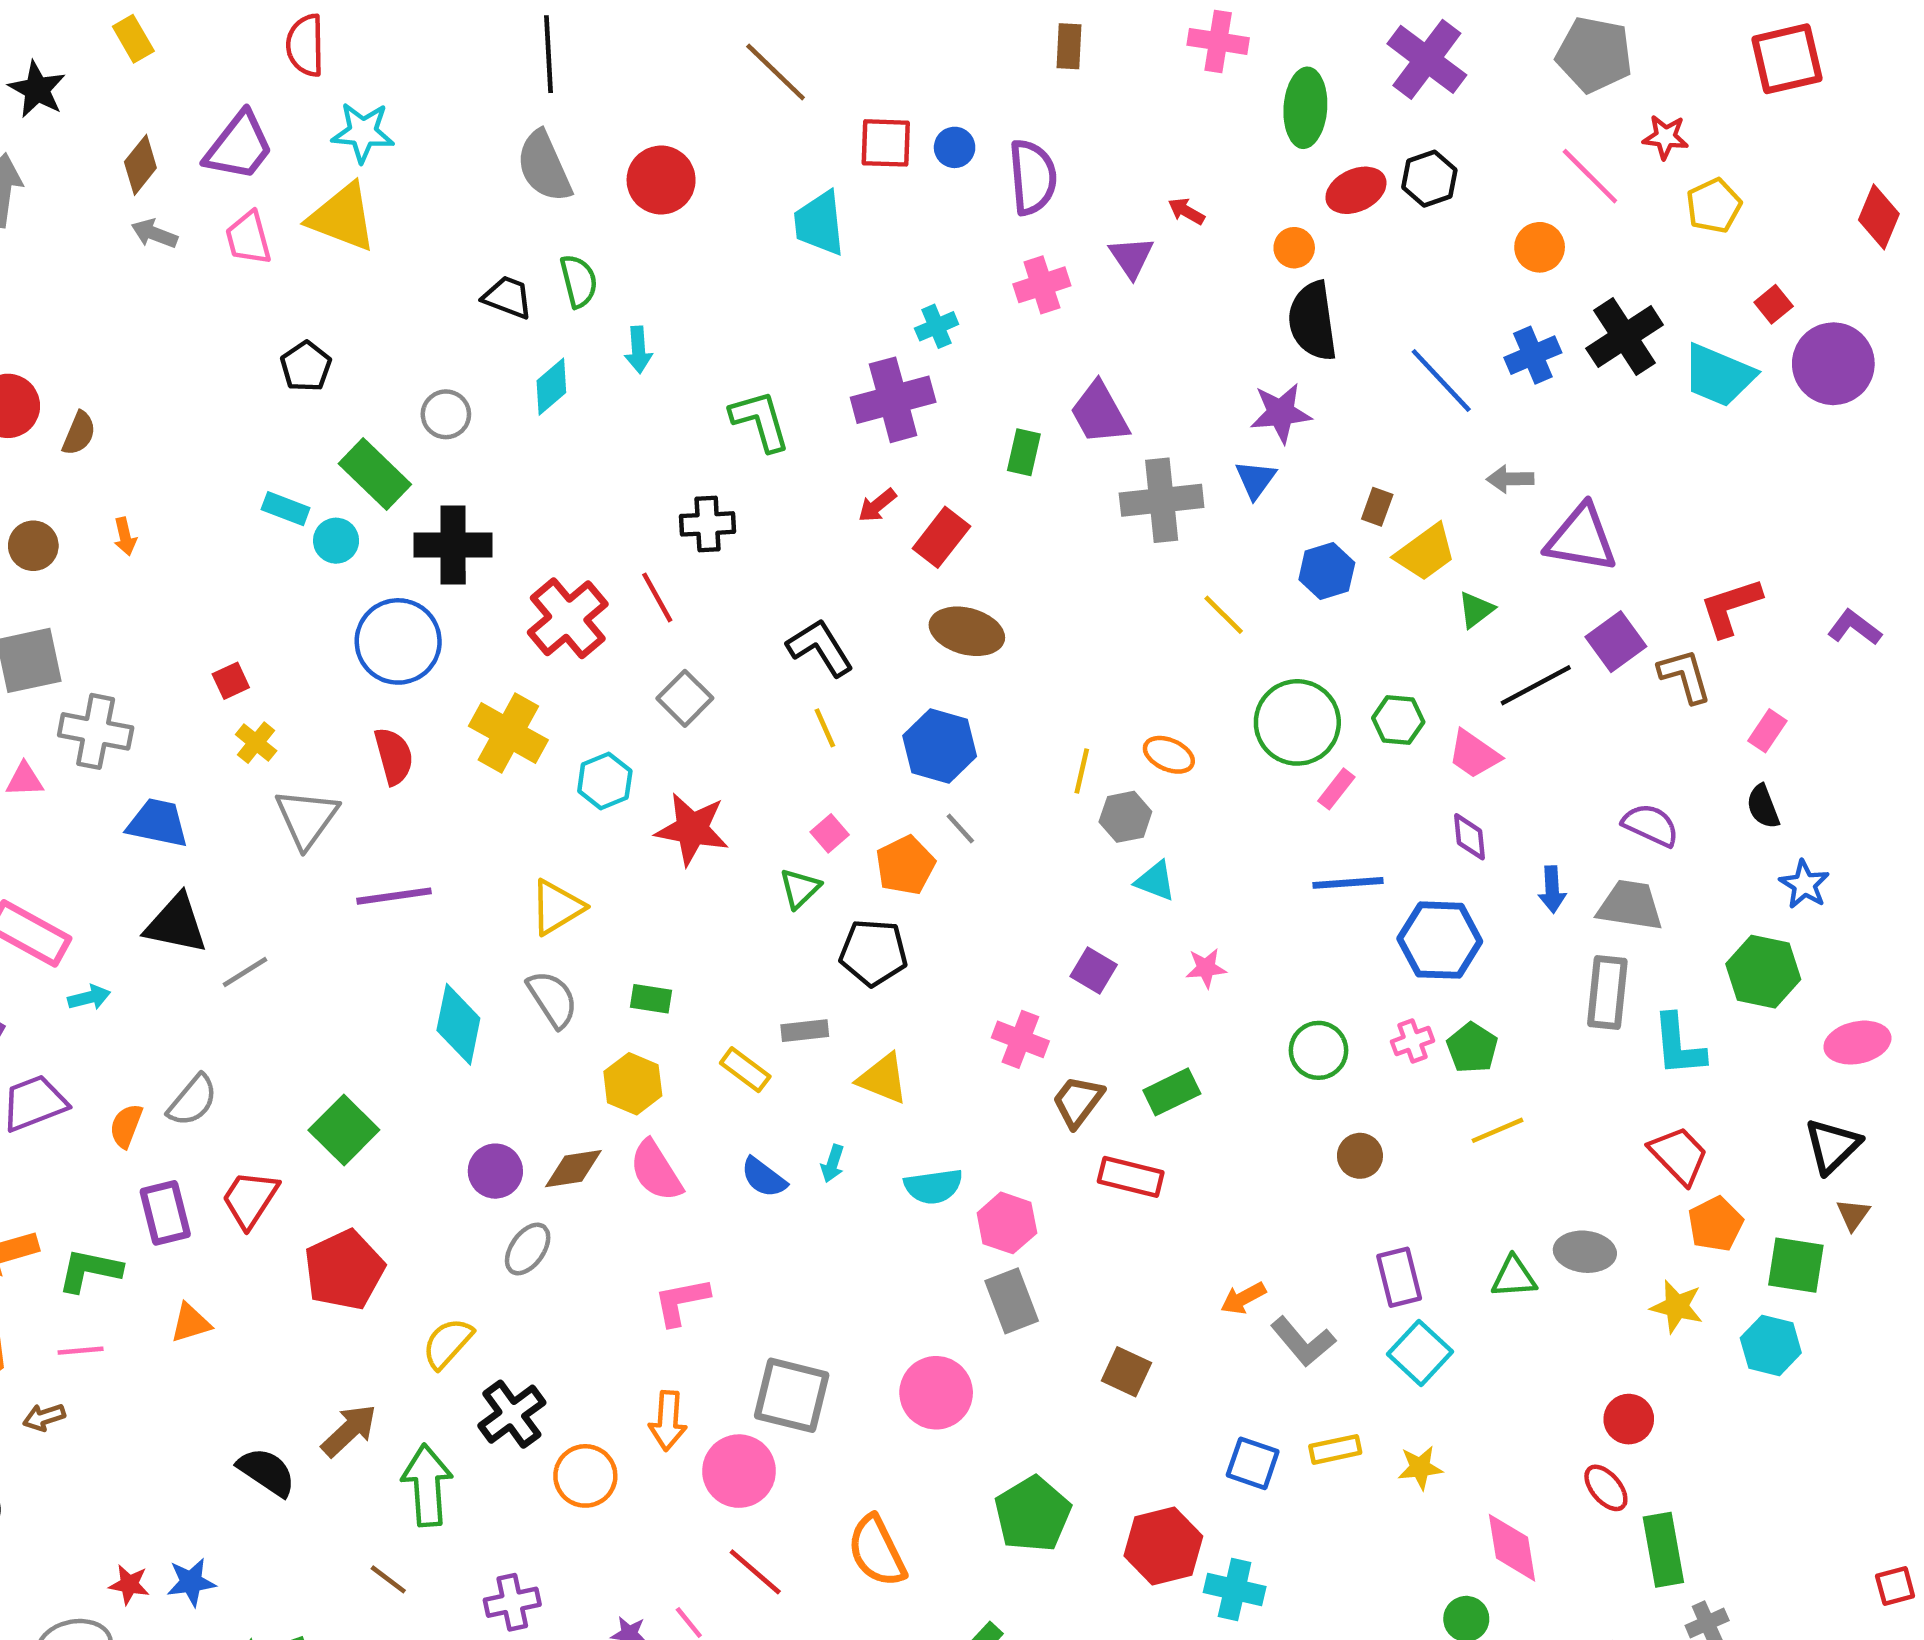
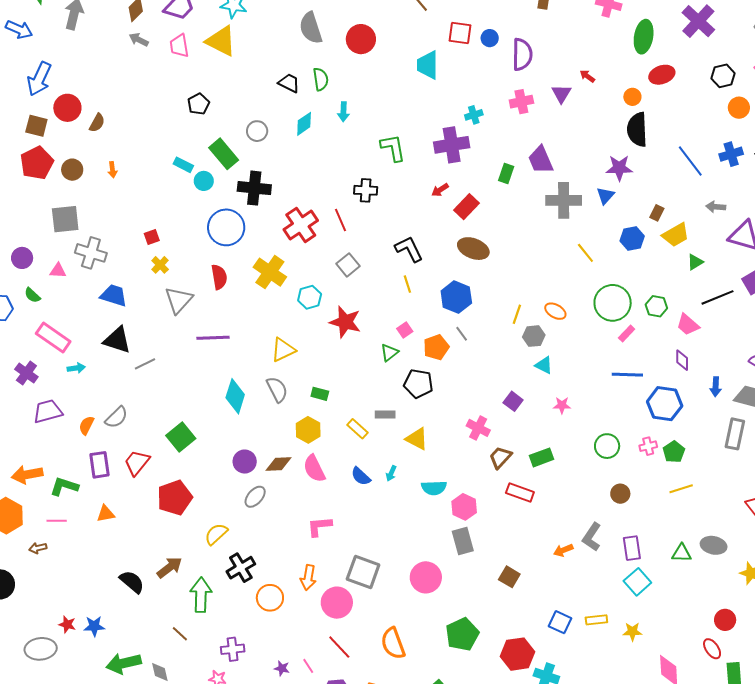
black hexagon: (1429, 179) -> (723, 76), moved
gray L-shape: (1303, 1342) -> (592, 537), moved, turned 68

